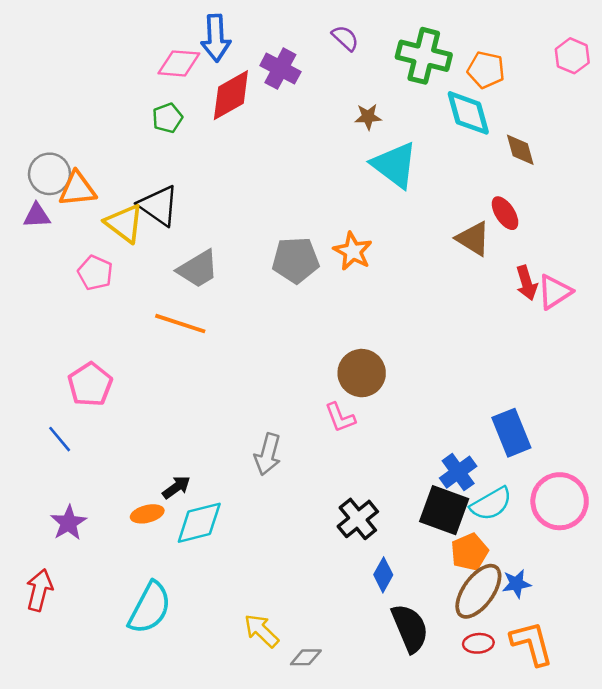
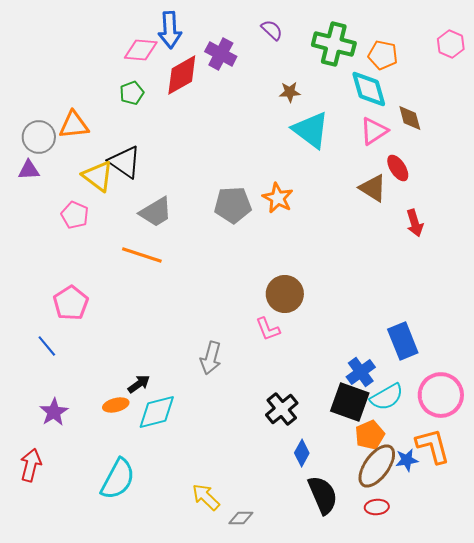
orange triangle: (77, 189) -> (74, 125), moved
pink triangle: (555, 292) -> (374, 131), moved
orange L-shape: (532, 643) -> (433, 446), moved

